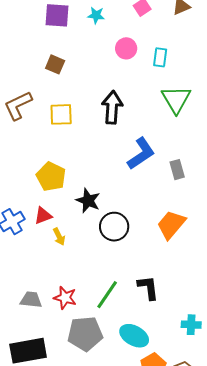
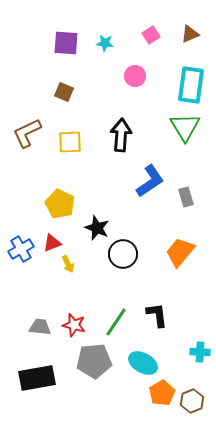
cyan rectangle: (160, 57) -> (191, 85), moved, size x1.8

